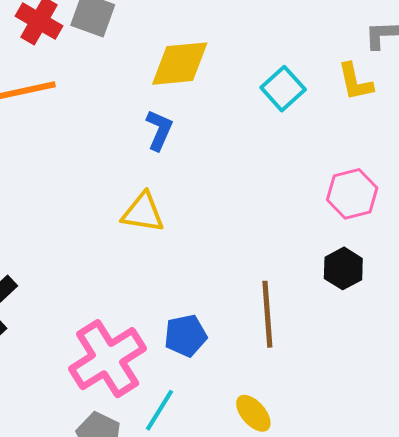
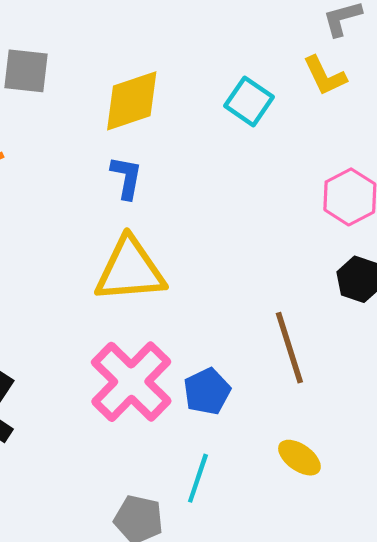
yellow triangle: (143, 213) -> (130, 270), size x1.5
pink cross: (108, 359) -> (131, 382), moved

